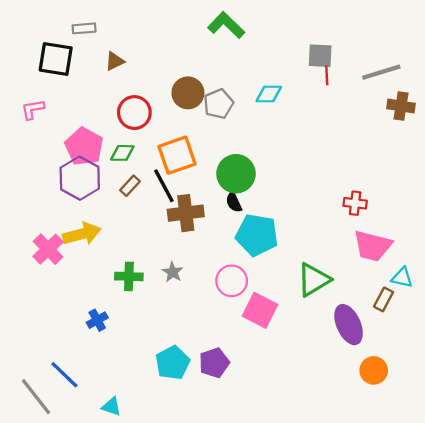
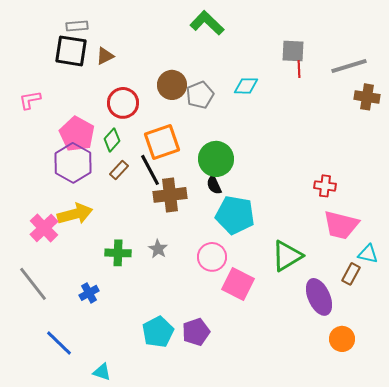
black square: (56, 59) -> (71, 51), moved
green diamond: (122, 153) -> (112, 140), turned -50
gray line: (36, 397) -> (33, 284), moved

